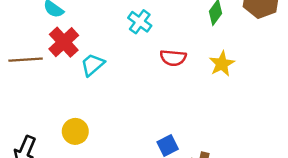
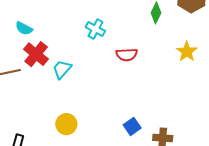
yellow star: (222, 64) -> (187, 52), moved
yellow circle: (75, 131) -> (66, 124), moved

